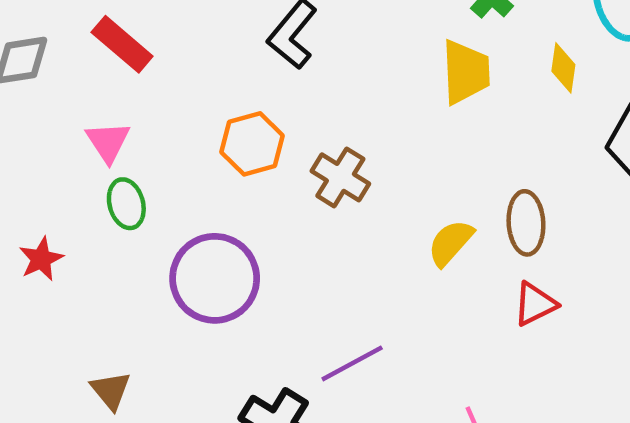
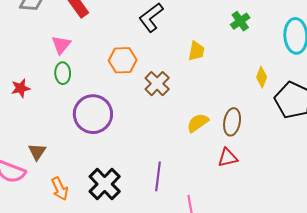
yellow diamond: (563, 68) -> (262, 77), moved
yellow trapezoid: (466, 72) -> (196, 51), moved, size x0.7
purple line: (352, 363) -> (158, 176), moved, turned -68

